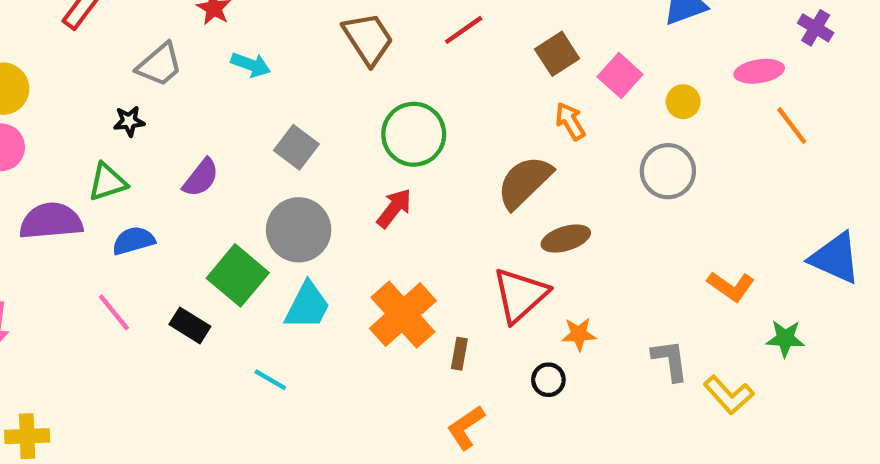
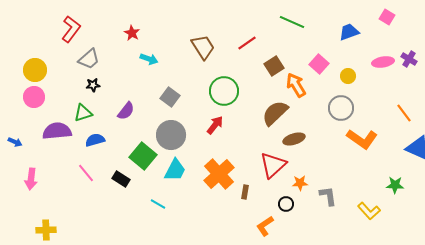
purple cross: (816, 28) -> (409, 59), moved
brown square: (557, 54) -> (274, 66), moved
gray trapezoid: (160, 65) -> (89, 59), moved
orange arrow: (570, 121) -> (296, 85), size x1.4
orange line: (792, 126) -> (404, 113), moved
orange L-shape: (731, 286) -> (362, 139), moved, size x1.4
gray L-shape: (670, 360) -> (328, 196), moved
orange L-shape: (466, 428) -> (265, 226), moved

